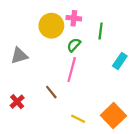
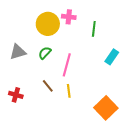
green semicircle: (74, 45) -> (45, 53), moved
red cross: (17, 102) -> (16, 95), turned -32
yellow line: (78, 119) -> (69, 91), moved, turned 56

